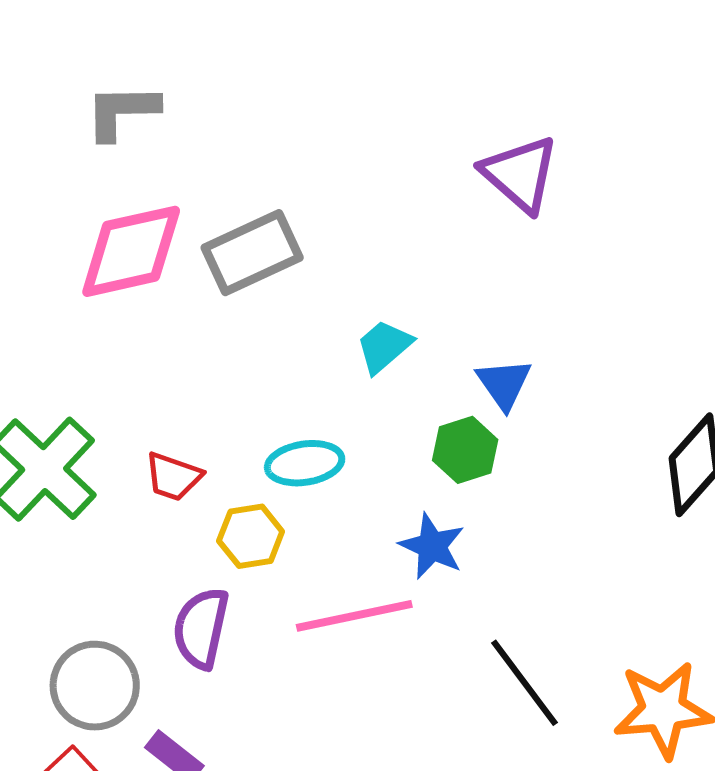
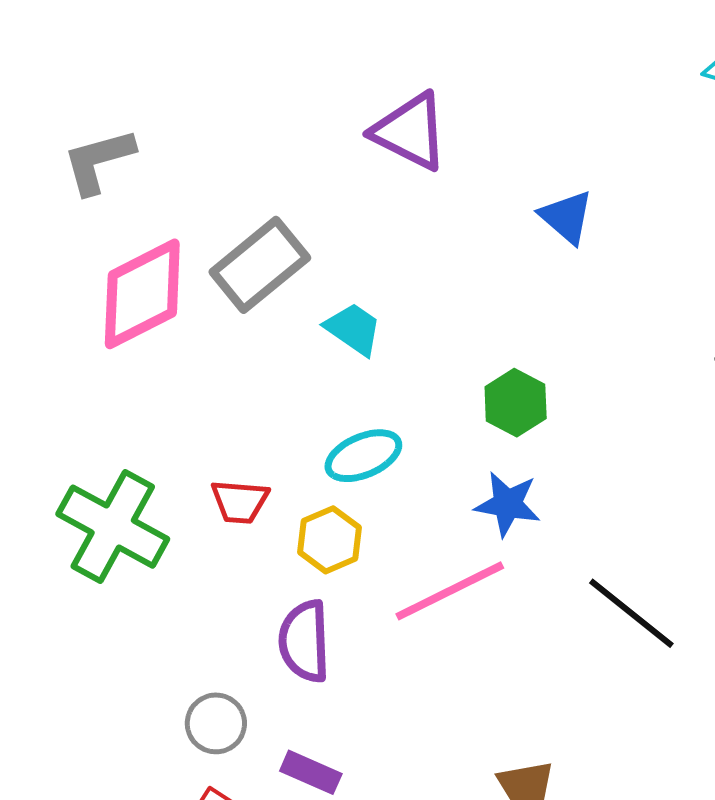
purple triangle: (520, 174) -> (410, 132), moved
cyan trapezoid: (384, 346) -> (353, 329), moved, turned 90
blue triangle: (504, 384) -> (566, 217), moved
gray circle: (95, 686) -> (216, 723), size x0.7

